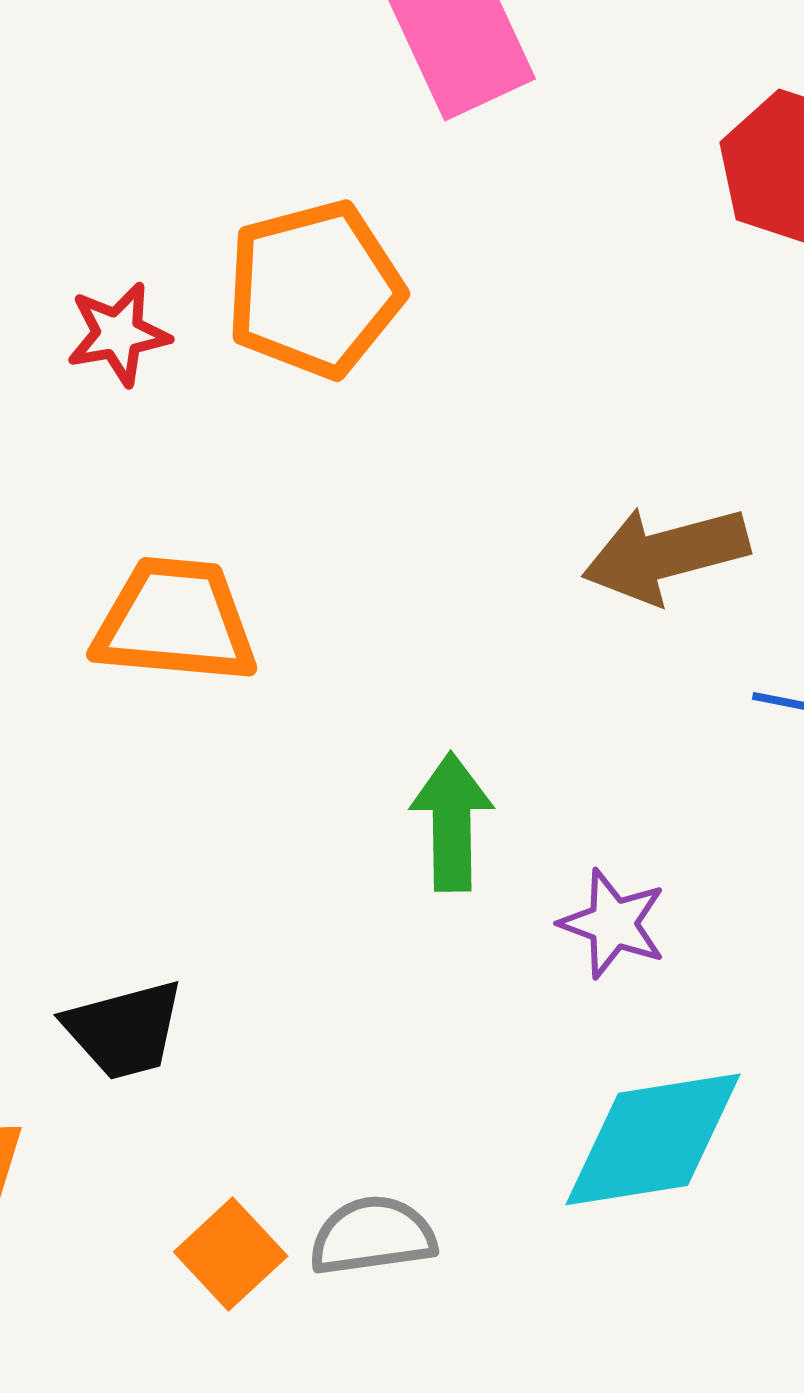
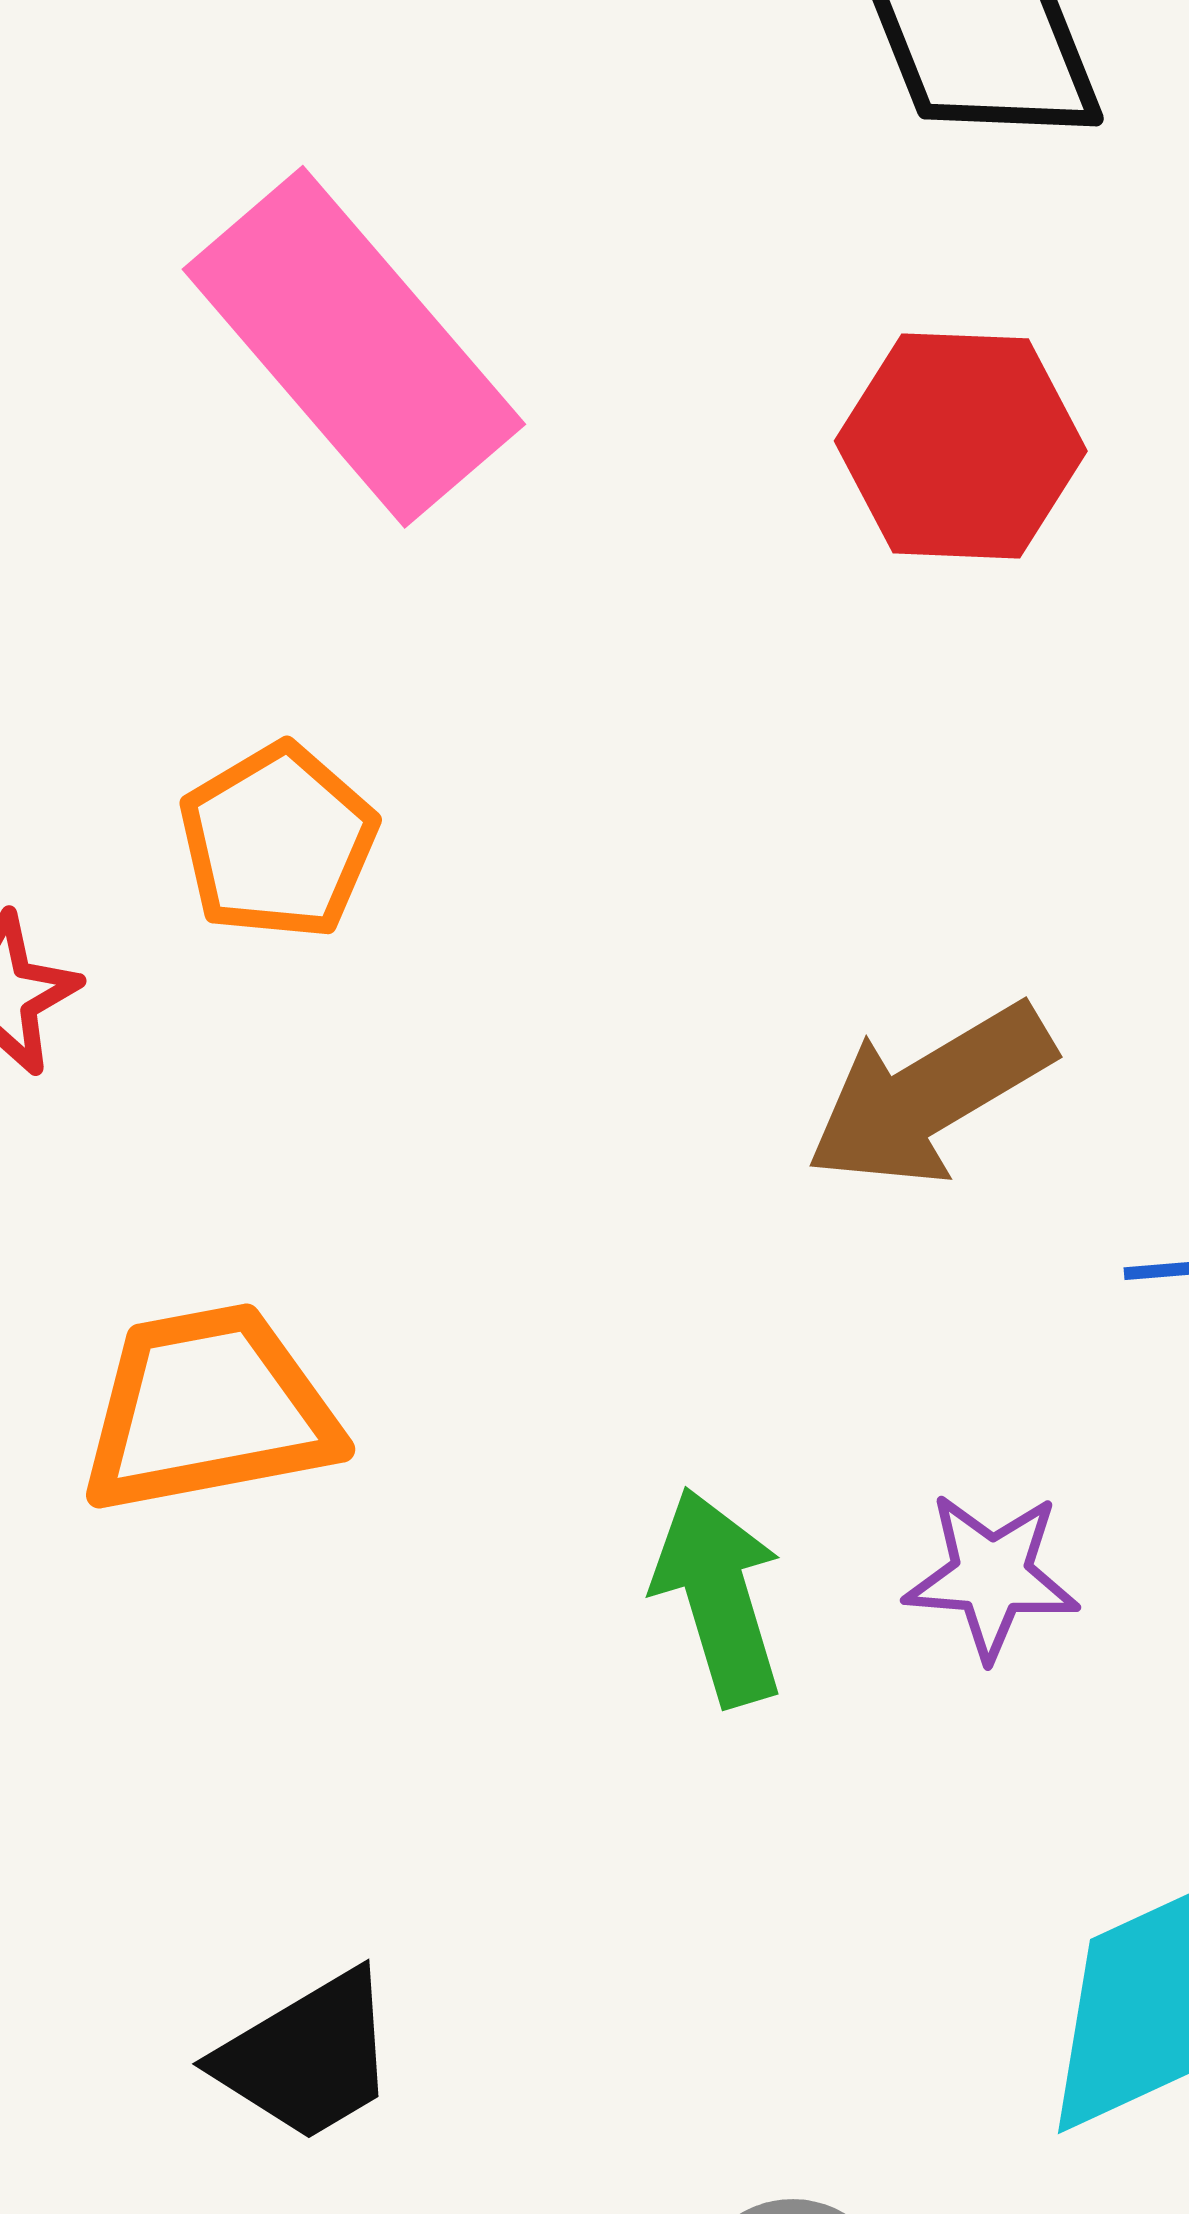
orange pentagon: (314, 289) -> (278, 841), size x0.7
purple star: (613, 924) -> (992, 1576), moved

